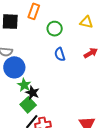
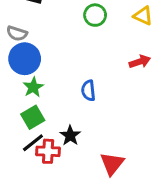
blue semicircle: (60, 54) -> (88, 91), moved
black star: (32, 93) -> (70, 136), moved

